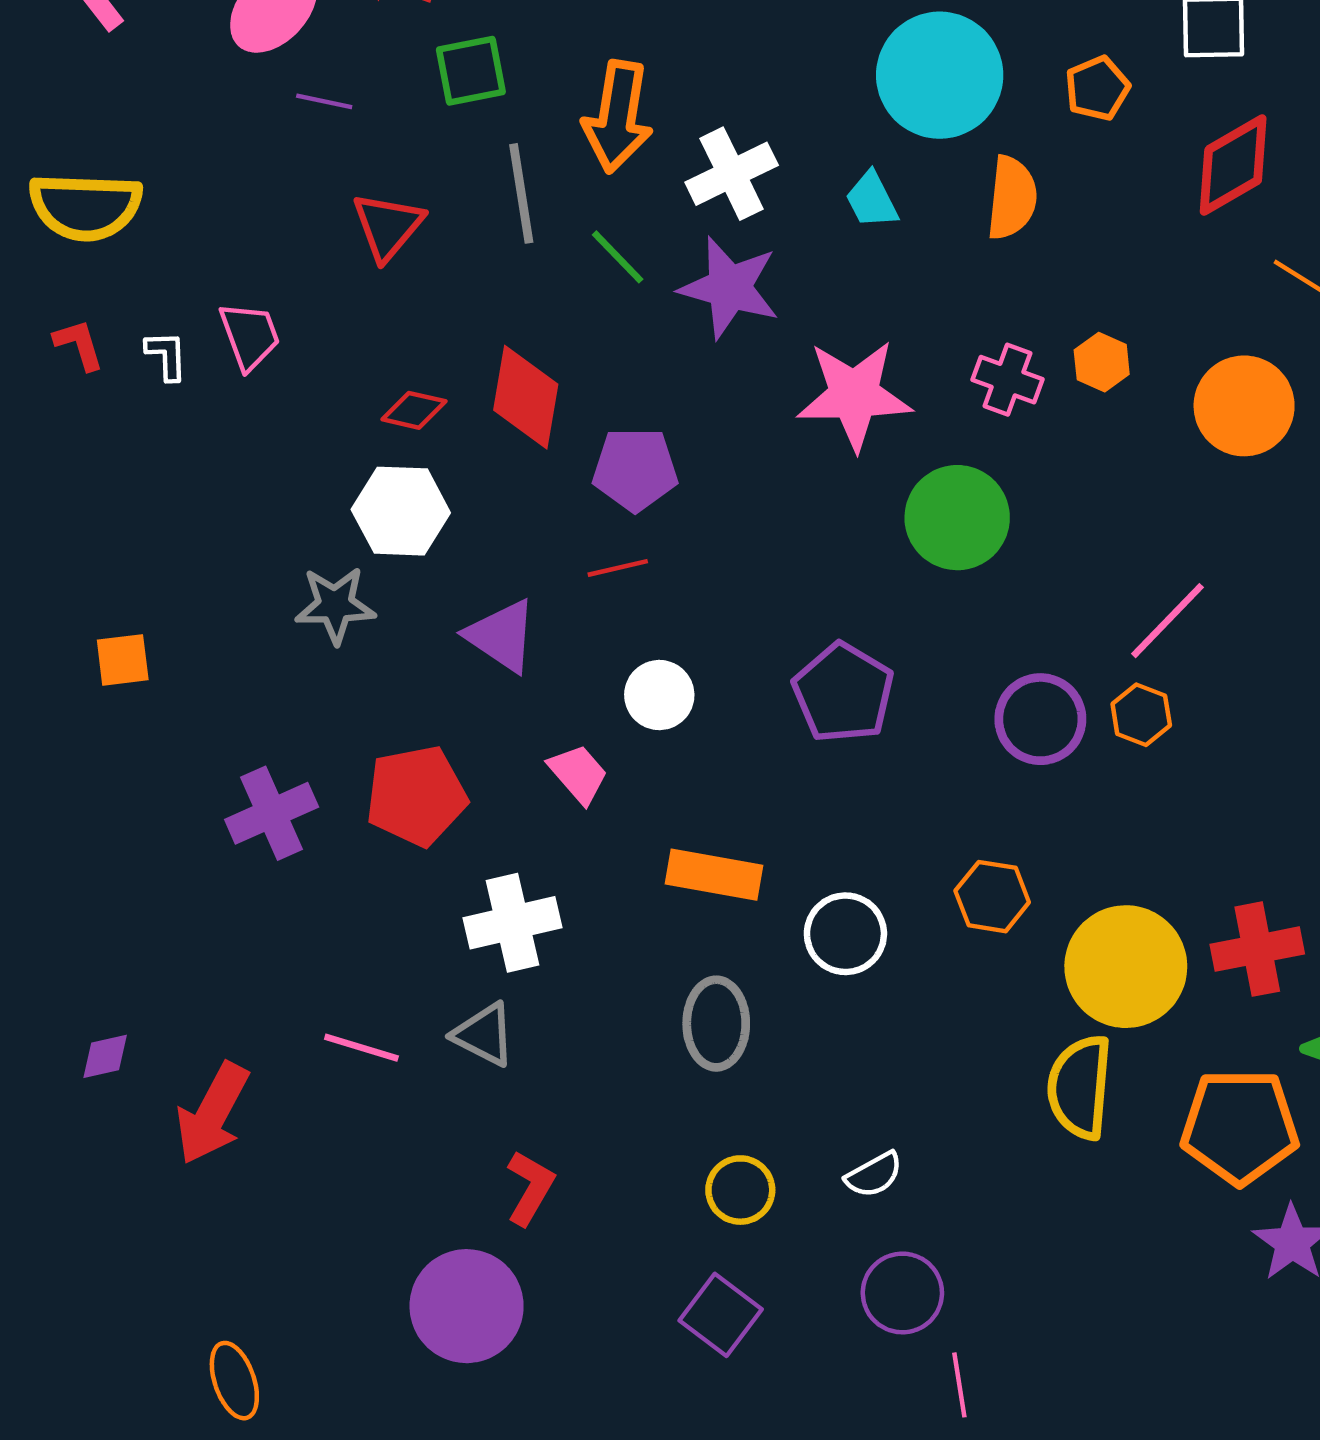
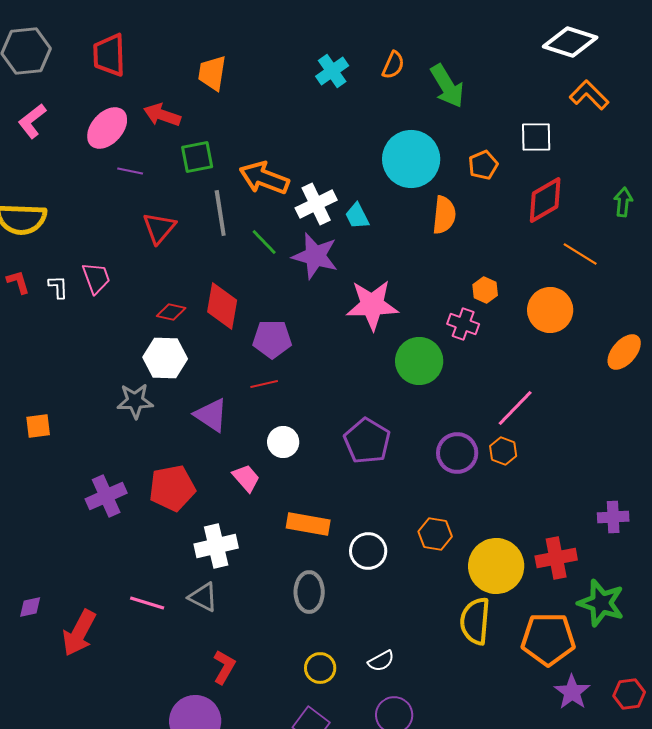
orange arrow: (618, 117) -> (264, 178), turned 102
cyan trapezoid: (872, 200) -> (357, 216), moved
pink cross: (1008, 380) -> (463, 324), moved

